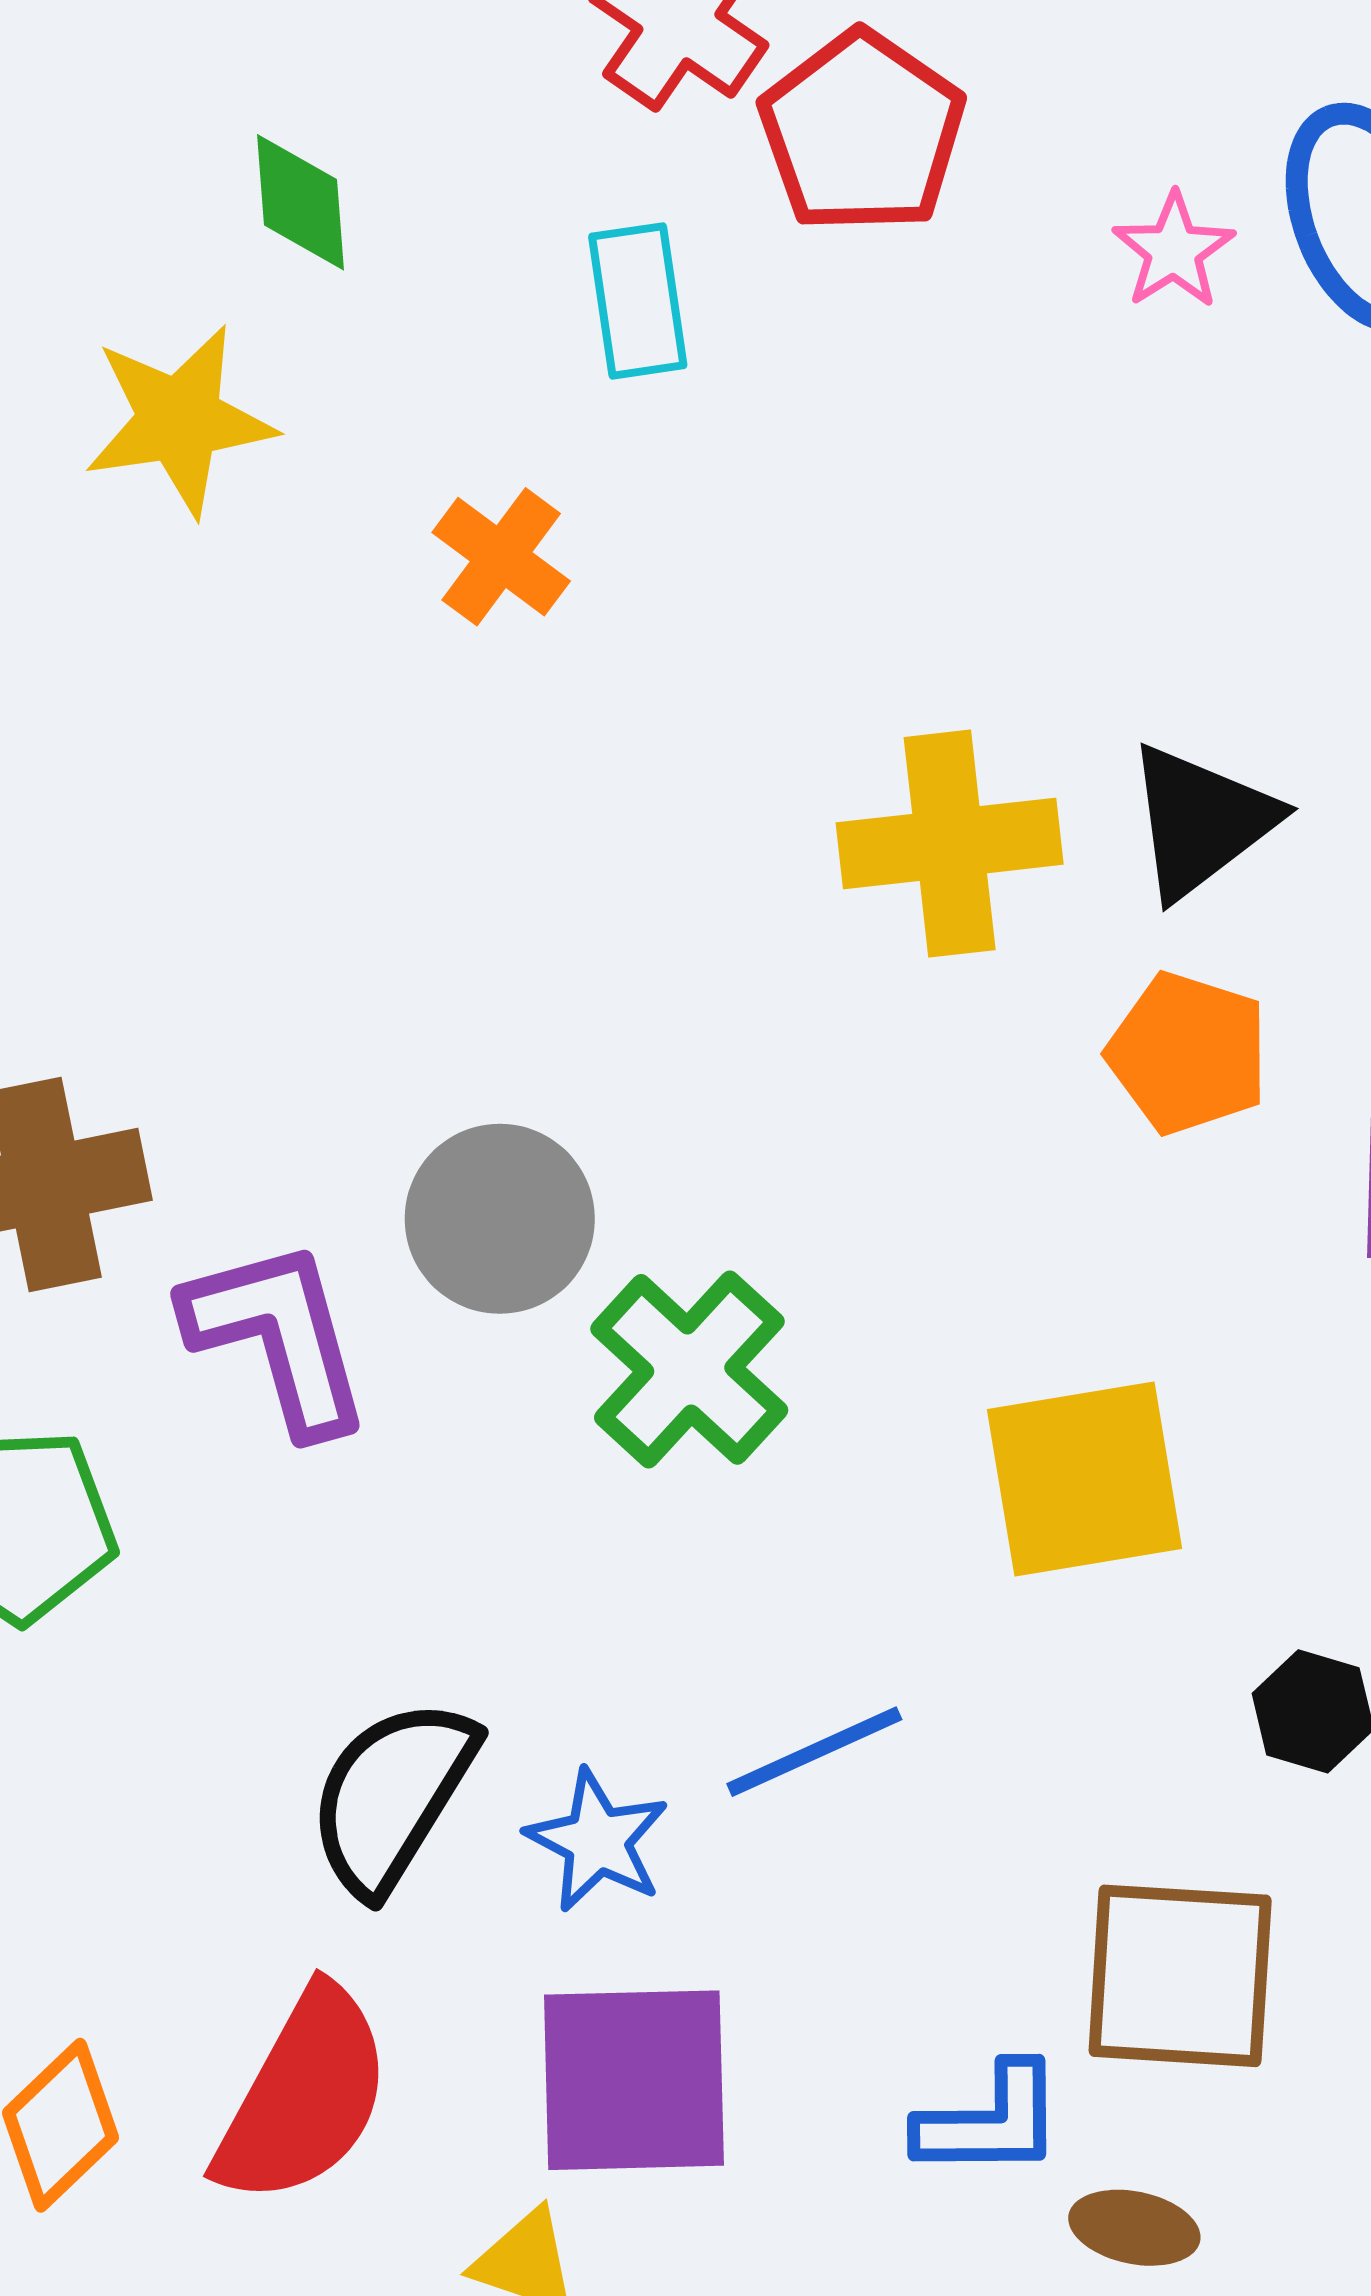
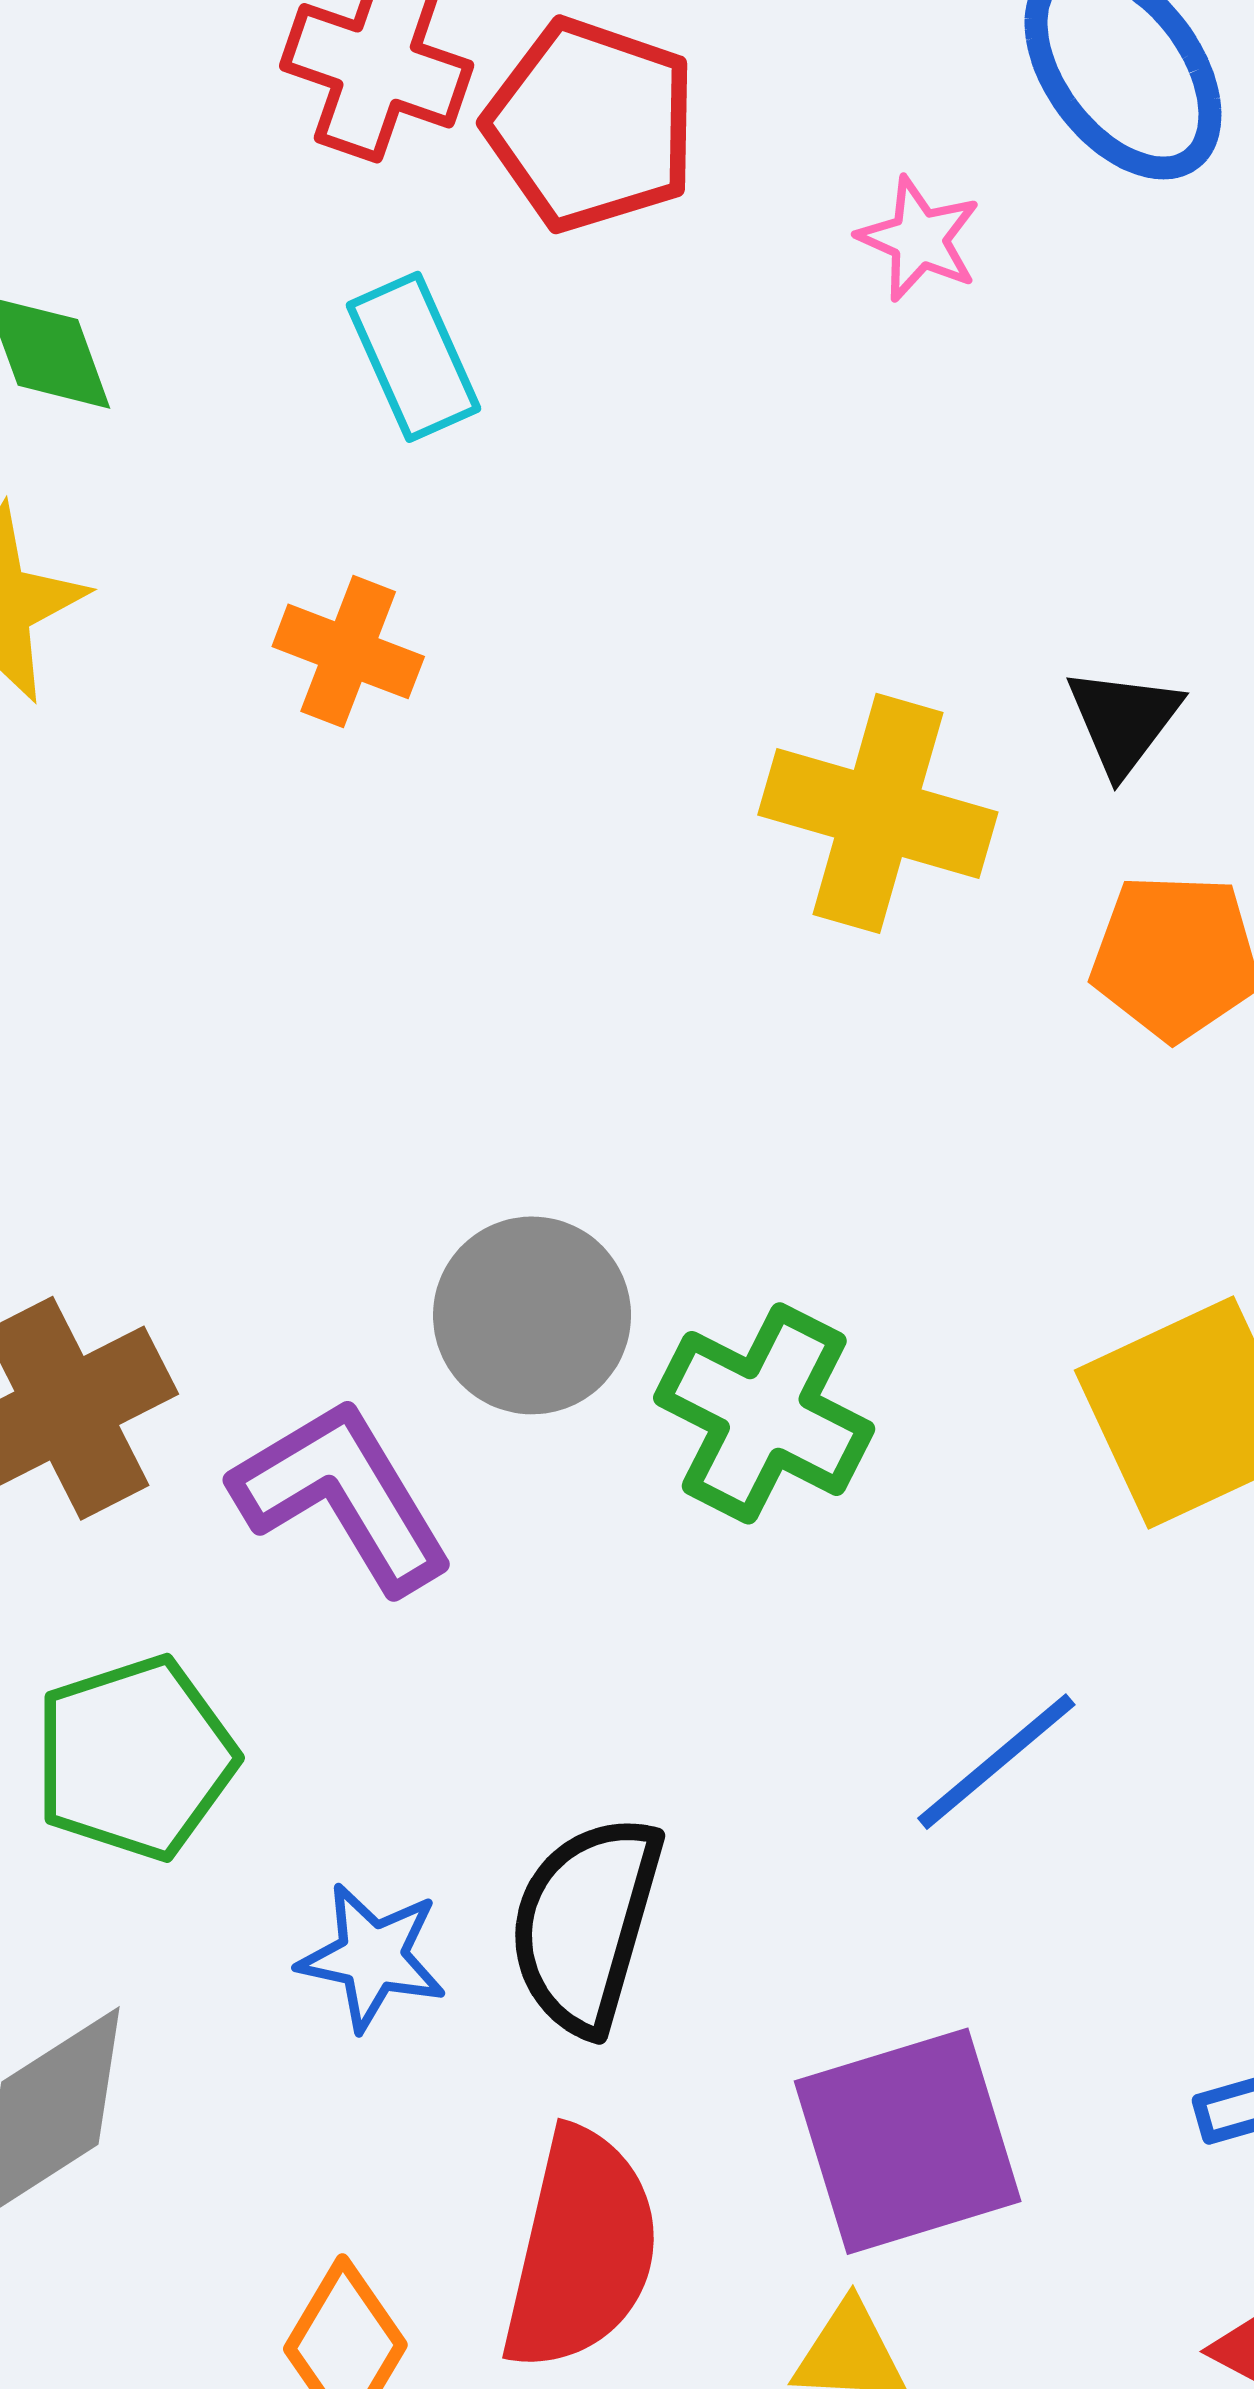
pink star: (1174, 251) -> (919, 239), moved
black triangle: (1201, 821) -> (1123, 721), size x0.7
yellow cross: (950, 844) -> (878, 813), turned 38
blue star: (597, 1841) -> (372, 1957), moved

